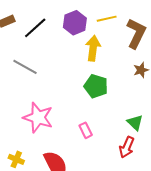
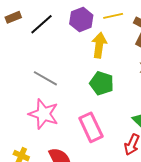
gray line: (25, 67) -> (45, 78), moved
pink rectangle: (86, 130) -> (91, 127), size x1.8

